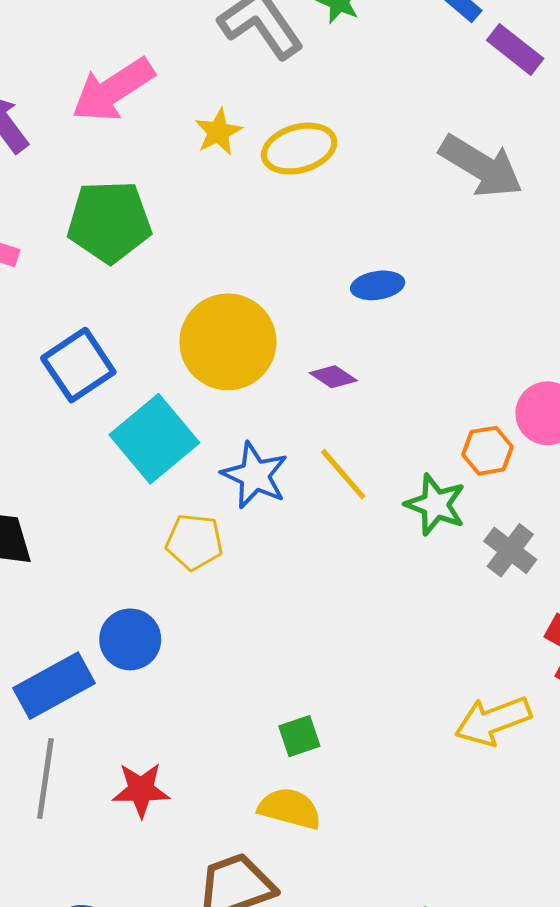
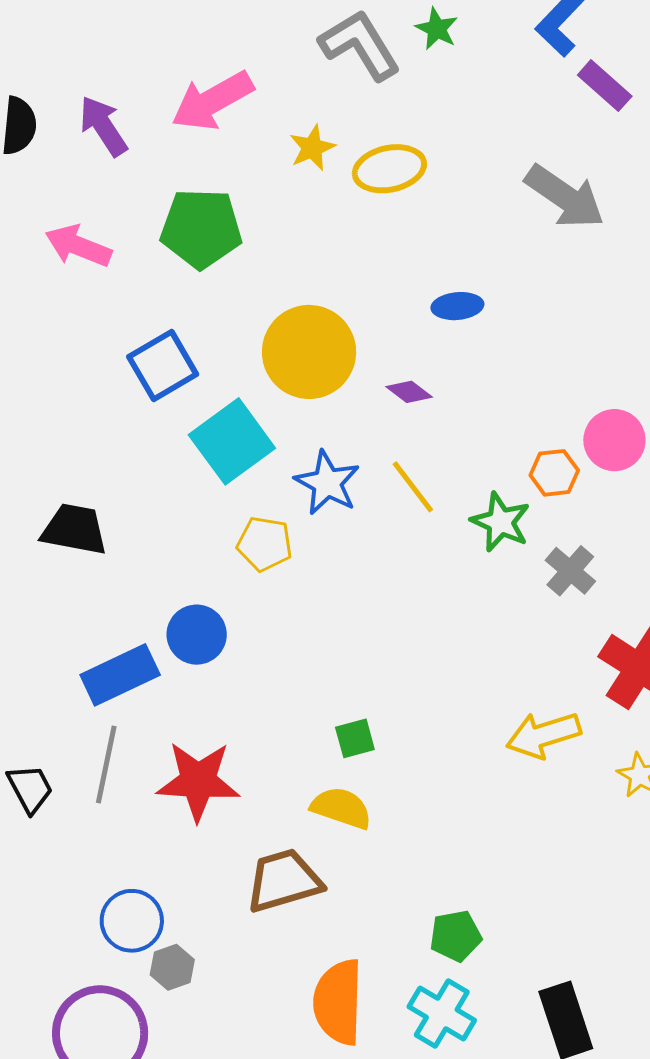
red star: (141, 790) -> (198, 781), size x1.5

